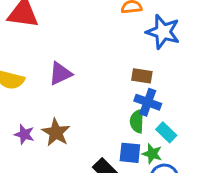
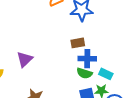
green semicircle: (137, 121) -> (84, 73), turned -56

